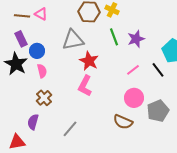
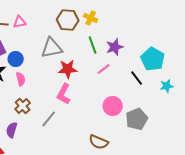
pink triangle: (41, 14) -> (20, 22), turned -40
red star: (89, 61) -> (68, 69), turned -30
pink line: (133, 70) -> (104, 69), moved
brown semicircle: (123, 122) -> (99, 142), moved
gray line: (70, 129) -> (49, 119), moved

